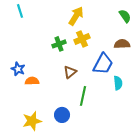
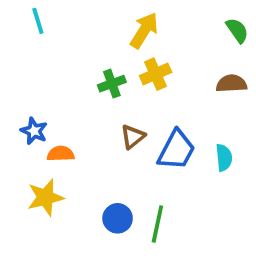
blue trapezoid: (103, 64) -> (176, 150), moved
green line: (83, 96) -> (157, 224), moved
yellow star: (32, 121) -> (45, 197), moved

